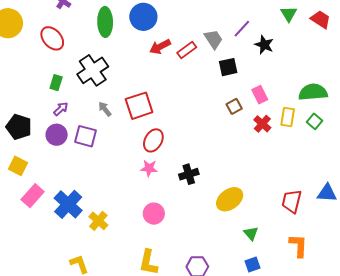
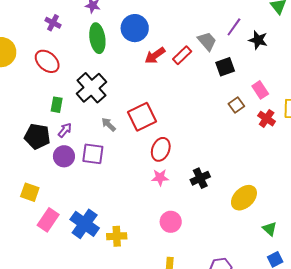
black pentagon: (19, 127) -> (37, 136), moved
yellow cross: (98, 221) -> (117, 236), turned -36

